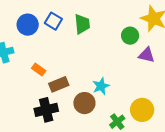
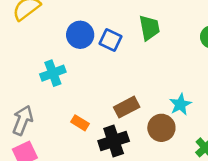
blue square: (53, 21) -> (111, 40), moved
orange rectangle: (39, 69) -> (80, 123), moved

